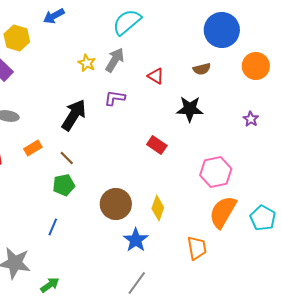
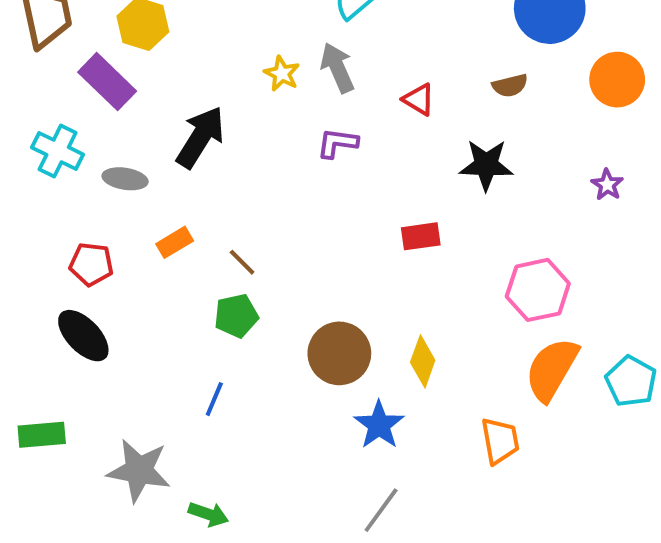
gray arrow: (115, 60) -> (337, 68), turned -55
black arrow: (74, 115) -> (200, 137), moved
red rectangle: (157, 145) -> (421, 236), turned -42
green arrow: (50, 285) -> (208, 514), turned 54

